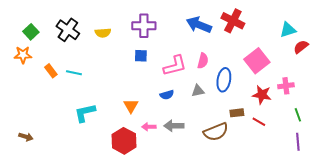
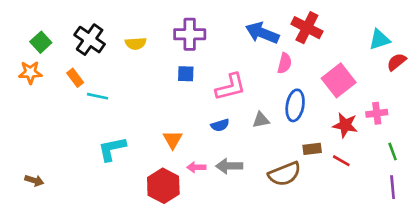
pink semicircle: (203, 61) -> (285, 63), moved
orange rectangle: (51, 71) -> (75, 78), moved

